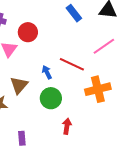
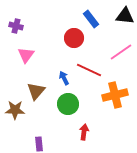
red circle: (28, 32) -> (74, 38), moved

